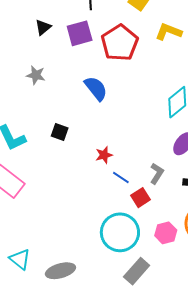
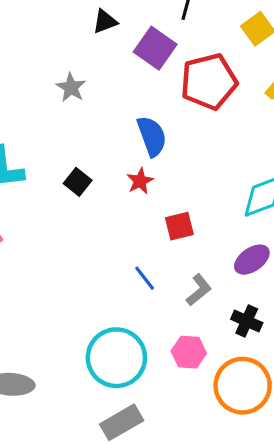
purple square: (80, 33) -> (155, 48), turned 32
red star: (104, 155) -> (140, 181), moved, turned -30
red square: (140, 198) -> (179, 226), moved
pink hexagon: (166, 233) -> (189, 352), moved

